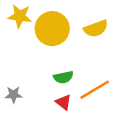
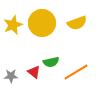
yellow star: (20, 16) -> (13, 25), moved, turned -30
red triangle: (63, 102) -> (34, 72), moved

